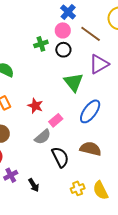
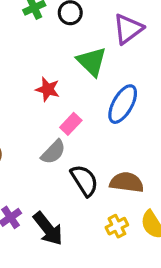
red star: (35, 106) -> (48, 89), moved
brown semicircle: (91, 149) -> (127, 182), moved
black arrow: (34, 185) -> (48, 229), size x1.6

